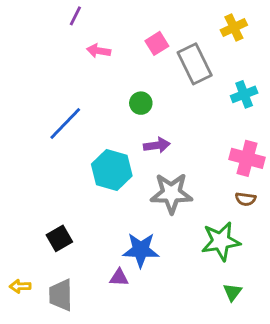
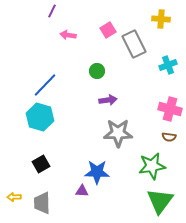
yellow cross: (234, 28) -> (161, 19), turned 30
cyan hexagon: (112, 170) -> (40, 117), moved
green triangle: (232, 292) -> (160, 201), size x2.0

